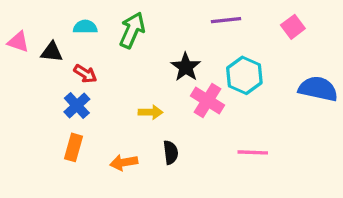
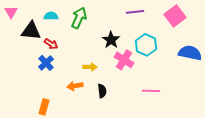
pink square: (293, 27) -> (175, 16), size x1.5
pink triangle: (18, 42) -> (11, 12), moved, turned 40
black triangle: (52, 52) -> (31, 31), size x1.5
orange rectangle: (74, 147) -> (44, 107), moved
orange arrow: (124, 162) -> (75, 86), moved

